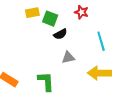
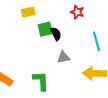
green square: (50, 19) -> (45, 29), moved, turned -35
black semicircle: (60, 34) -> (56, 34), turned -88

